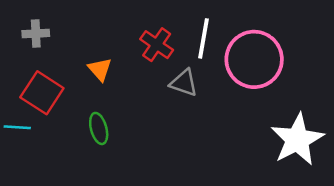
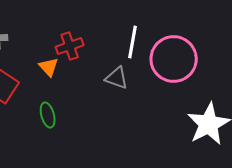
red cross: (157, 45) -> (70, 46), moved, turned 36

